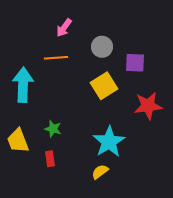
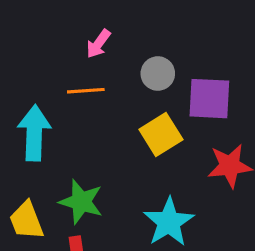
purple square: (135, 63) -> (209, 99), size x1.4
green star: (53, 129) -> (81, 202), size x1.6

